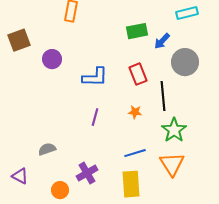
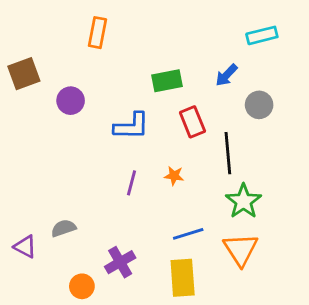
green rectangle: (137, 31) -> (167, 81), moved
gray circle: (185, 62) -> (259, 105), size x0.7
orange star: (135, 112) -> (174, 176), moved
purple triangle: (20, 176) -> (25, 247), moved

